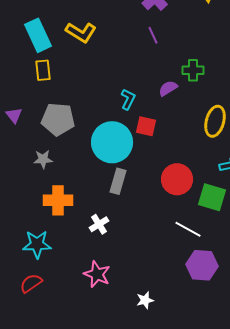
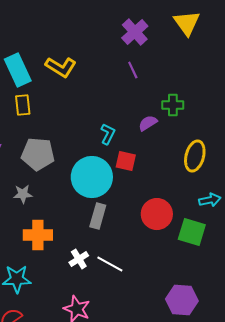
white line: (188, 229) -> (110, 264), moved

